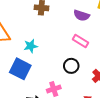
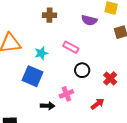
pink rectangle: (80, 41) -> (71, 47), moved

